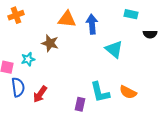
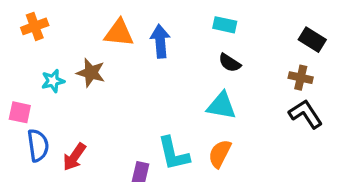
black semicircle: (150, 34) -> (230, 63), moved, turned 32
cyan triangle: (114, 49) -> (221, 106), moved, turned -30
cyan star: (28, 59) -> (53, 81), moved
orange semicircle: (128, 92) -> (220, 154), turned 90

